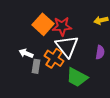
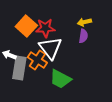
purple semicircle: (100, 52) -> (83, 36), moved
gray rectangle: (36, 66) -> (19, 68), size x1.6

